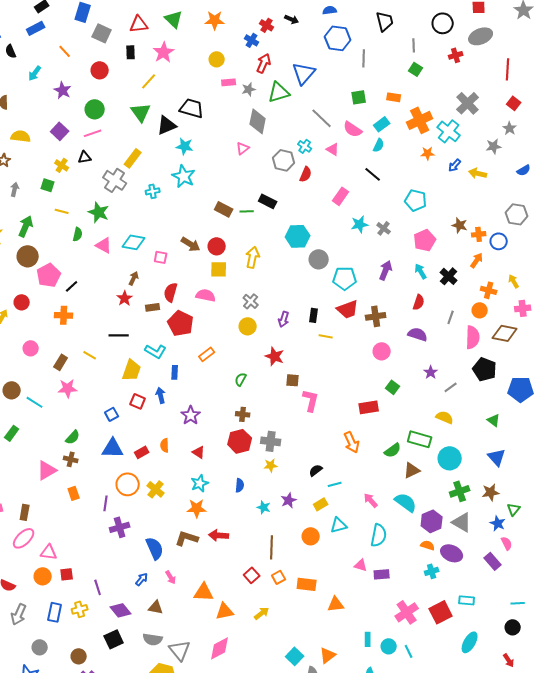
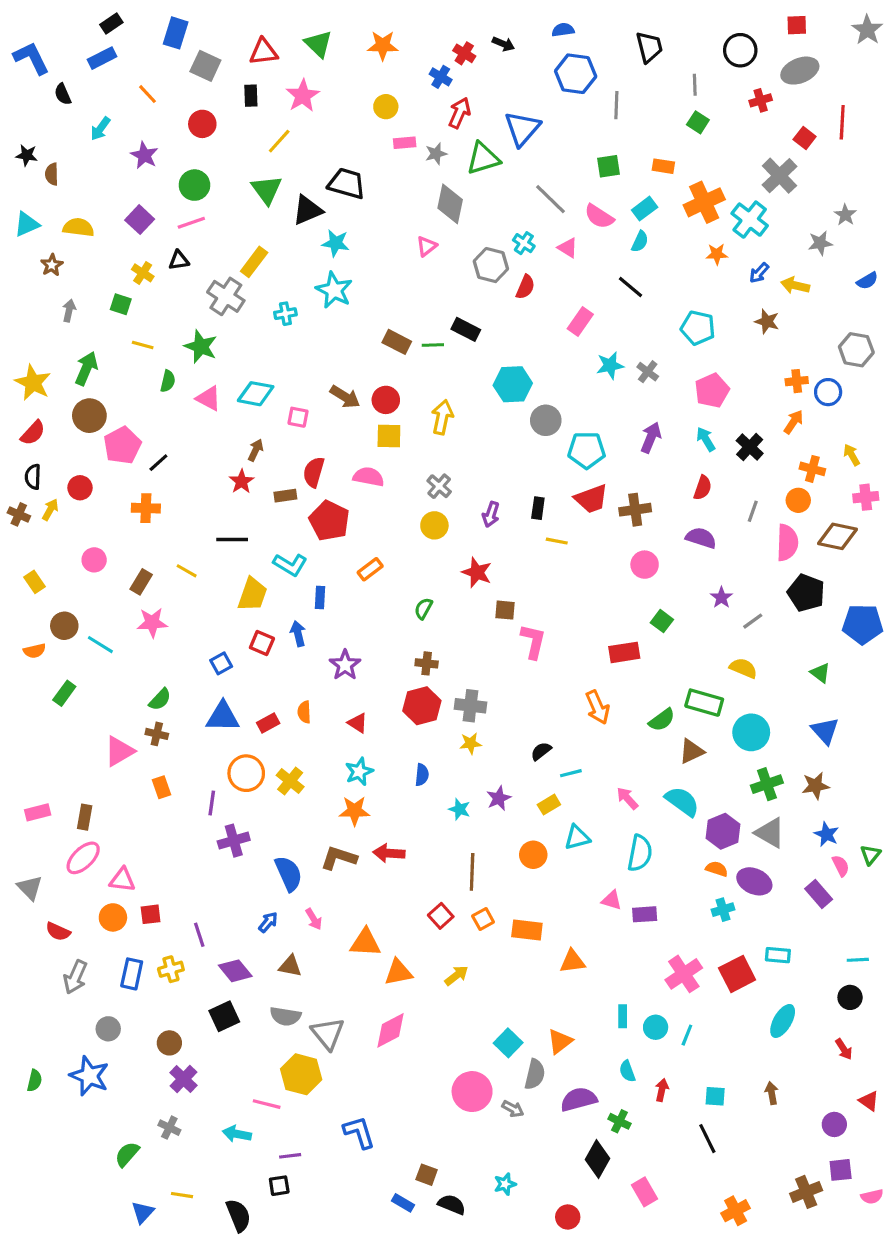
red square: (514, 103) -> (805, 138), moved
brown star: (460, 225) -> (767, 322), moved
green triangle: (514, 509) -> (870, 855), moved
cyan line: (409, 651) -> (687, 1035), turned 48

